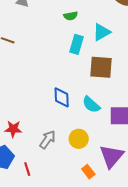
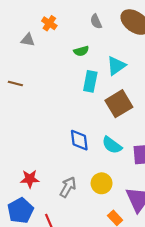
brown square: (101, 67) -> (119, 104), turned -30

